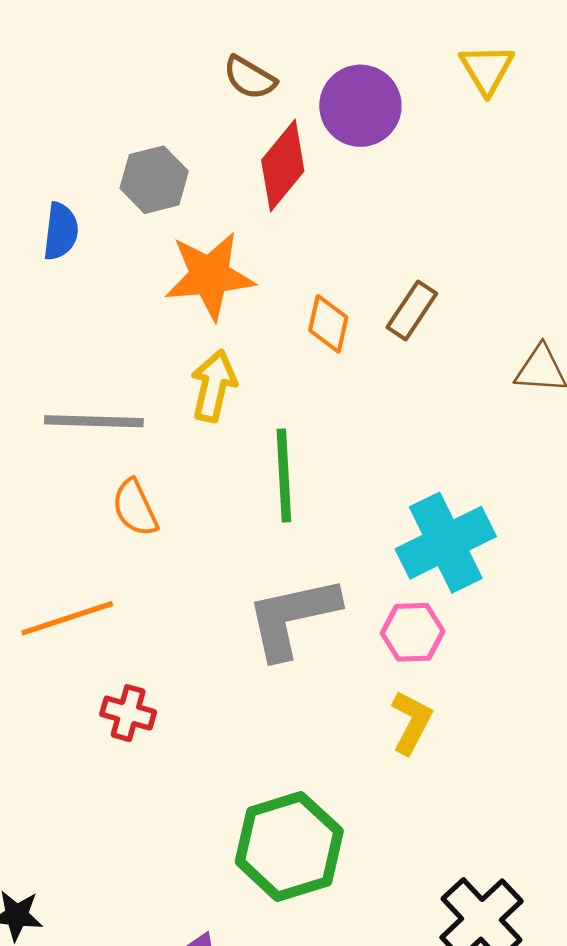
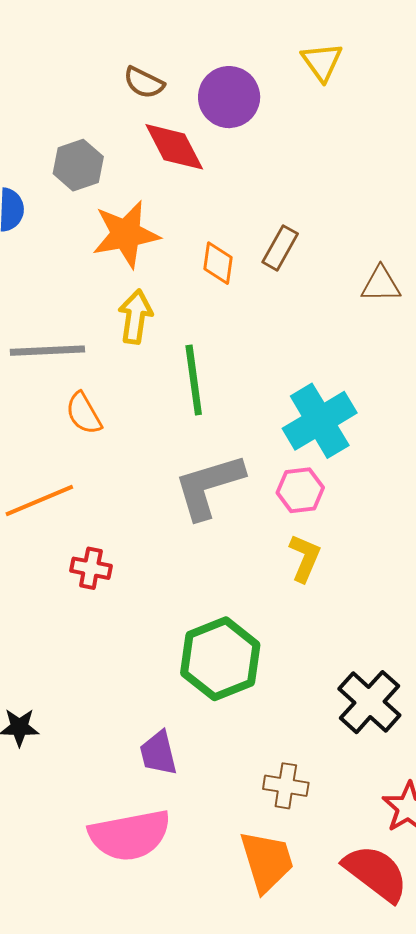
red diamond: (283, 166) -> (174, 147), turned -62

